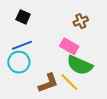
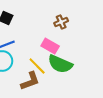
yellow line: (69, 82) -> (37, 66), moved

